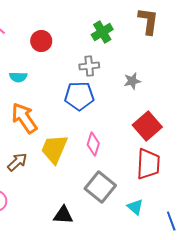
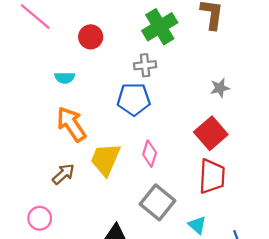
green cross: (102, 32) -> (160, 27), size x1.4
gray star: (132, 81) -> (220, 88), moved

